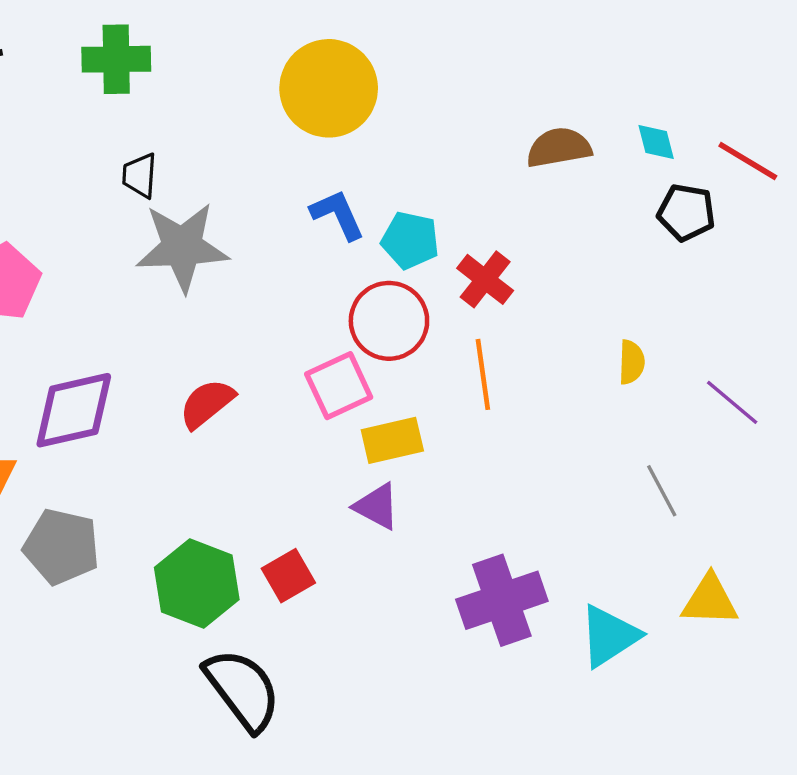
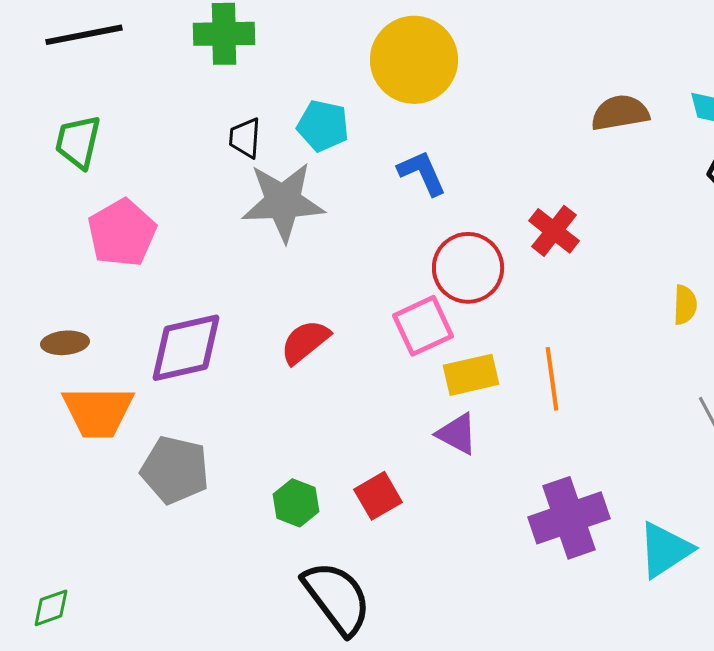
cyan pentagon: (410, 240) -> (323, 126), moved
orange line: (483, 374) -> (552, 379), moved
green hexagon: (197, 583) -> (296, 503), size x0.6

